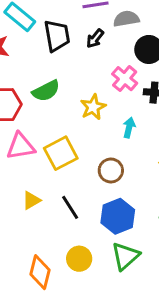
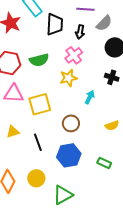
gray semicircle: (126, 19) -> (104, 23), turned 132
black arrow: (95, 38) -> (80, 32), turned -40
pink cross: (125, 79) -> (74, 55), moved
green triangle: (125, 256) -> (63, 195), moved

